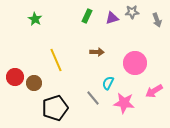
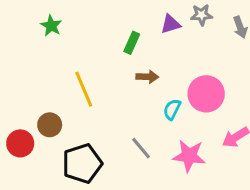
green rectangle: (87, 16) -> (132, 43), moved
red circle: (15, 77) -> (20, 143), moved
cyan semicircle: (108, 83) -> (172, 109), moved

